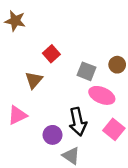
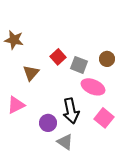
brown star: (15, 21) -> (14, 40), moved
red square: (51, 54) -> (58, 57), moved

